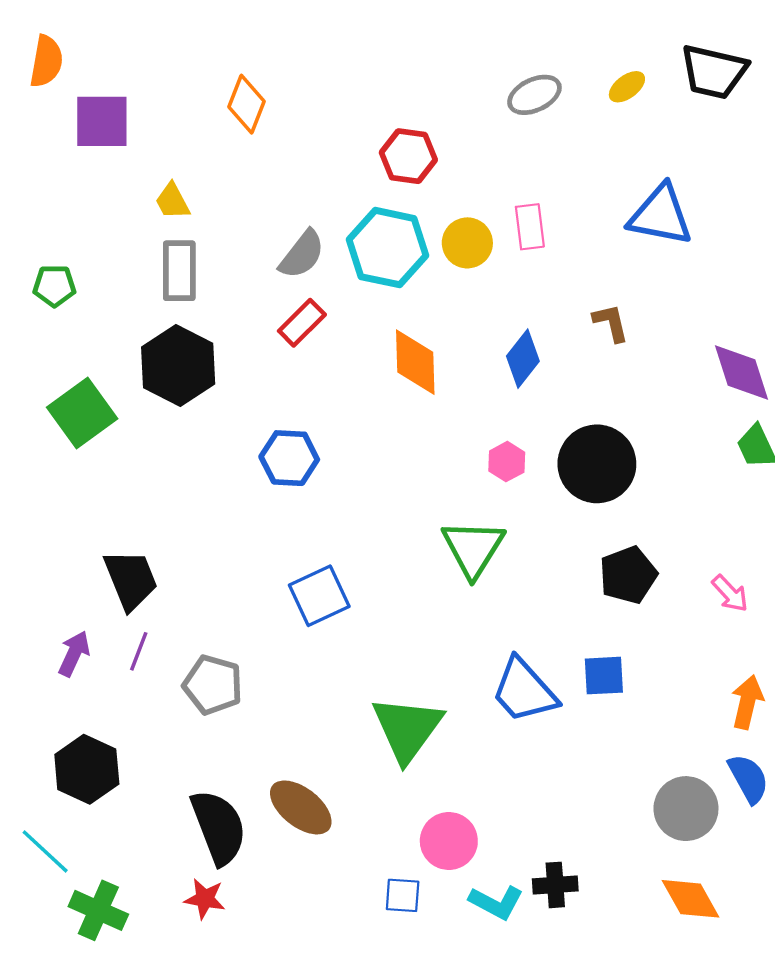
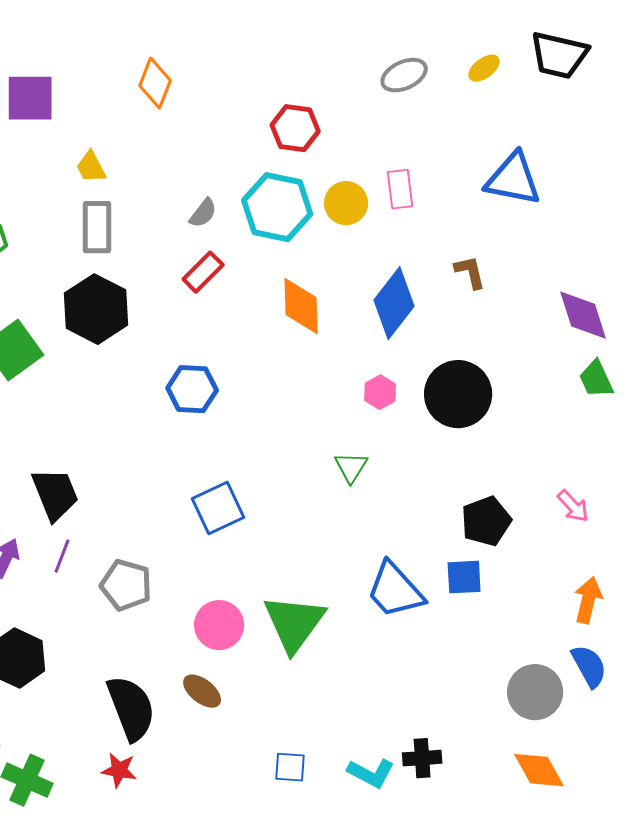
gray semicircle: (302, 254) -> (203, 213), size x0.7
blue diamond: (523, 359) -> (394, 303), size x1.4
green triangle: (473, 548) -> (351, 467), size x0.6
black pentagon: (628, 575) -> (486, 521), moved
brown ellipse: (301, 807) -> (202, 691), size x0.7
pink circle: (449, 841) -> (219, 625), moved

